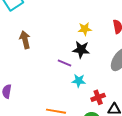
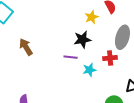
yellow star: (85, 29) -> (92, 17), moved
red cross: (98, 97) -> (110, 58), moved, turned 32

